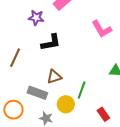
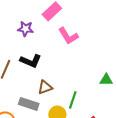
pink L-shape: (102, 29) -> (68, 36), moved
black L-shape: (51, 42) -> (31, 61), moved, turned 35

